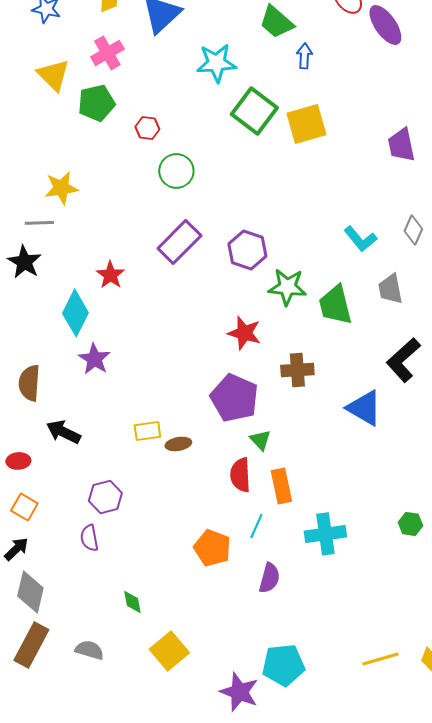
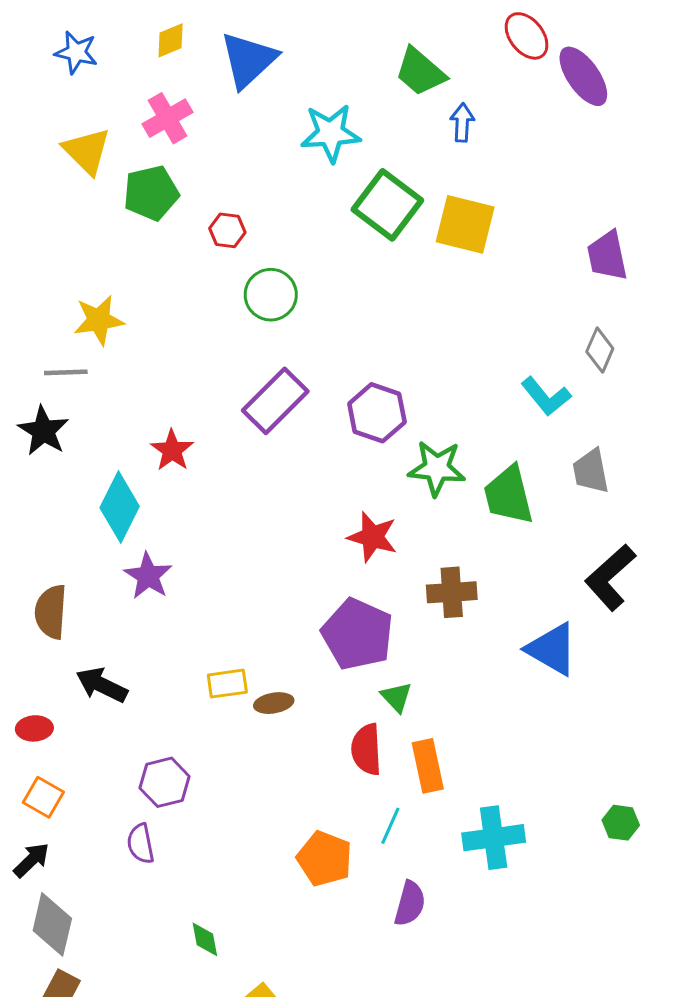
yellow square: (306, 124) -> (465, 224), turned 30
gray diamond: (413, 230) -> (600, 350), moved

